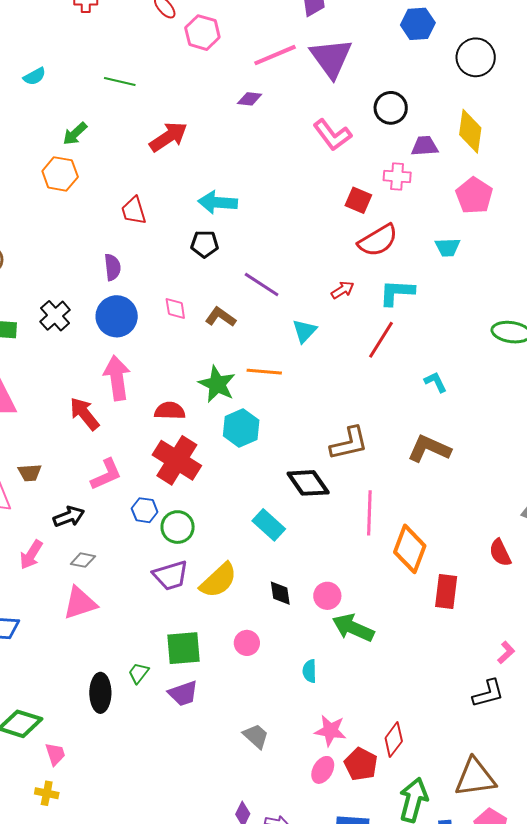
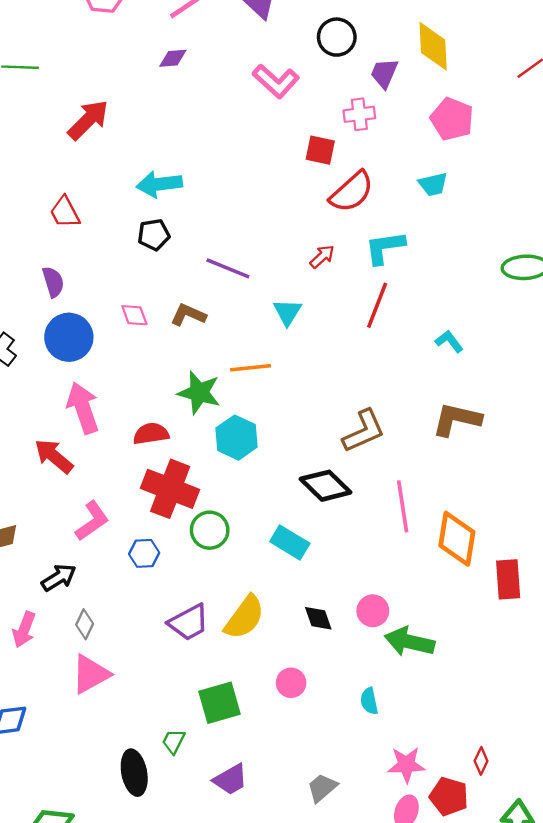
purple trapezoid: (425, 146) -> (384, 73), turned -52
green circle: (178, 527) -> (210, 530), moved
gray diamond: (83, 560) -> (85, 624), turned -65
purple trapezoid: (183, 693) -> (230, 779), moved
gray trapezoid: (256, 736) -> (322, 788), turned -72
red diamond: (394, 740) -> (481, 761), size x0.7

